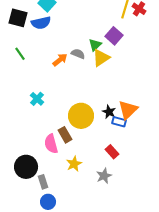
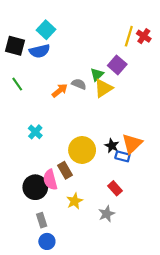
black circle: (26, 167) -> (35, 187), moved

